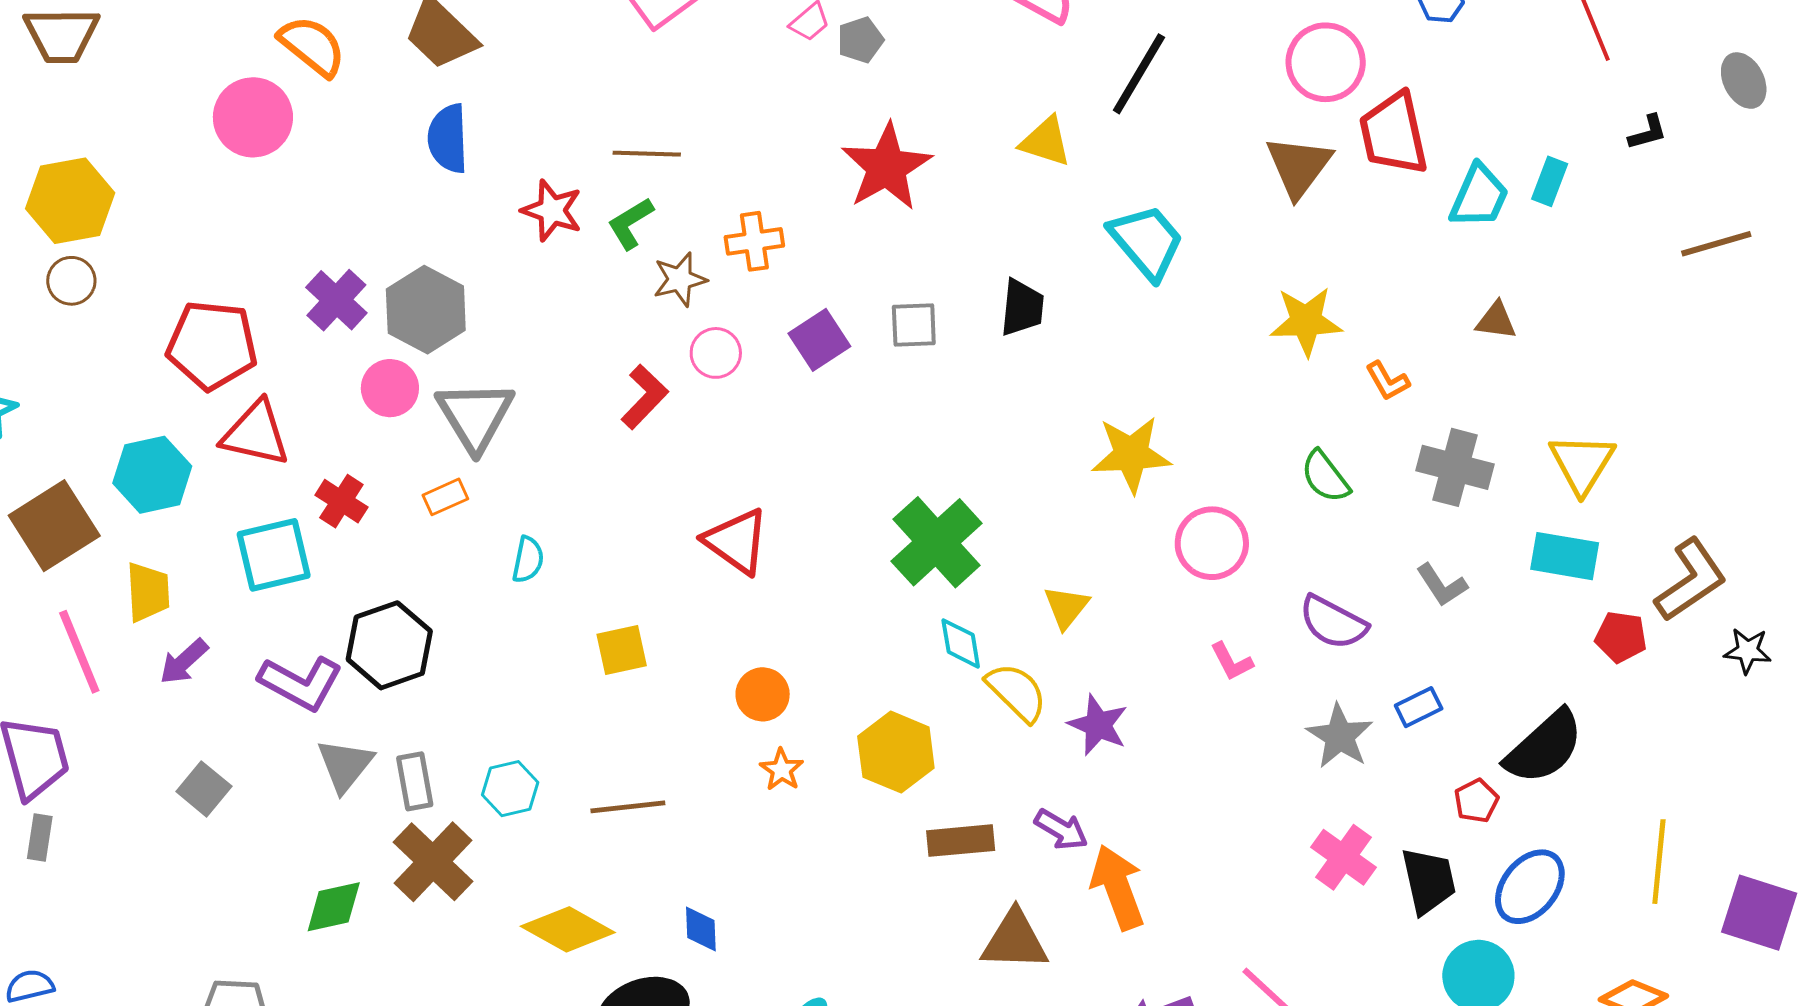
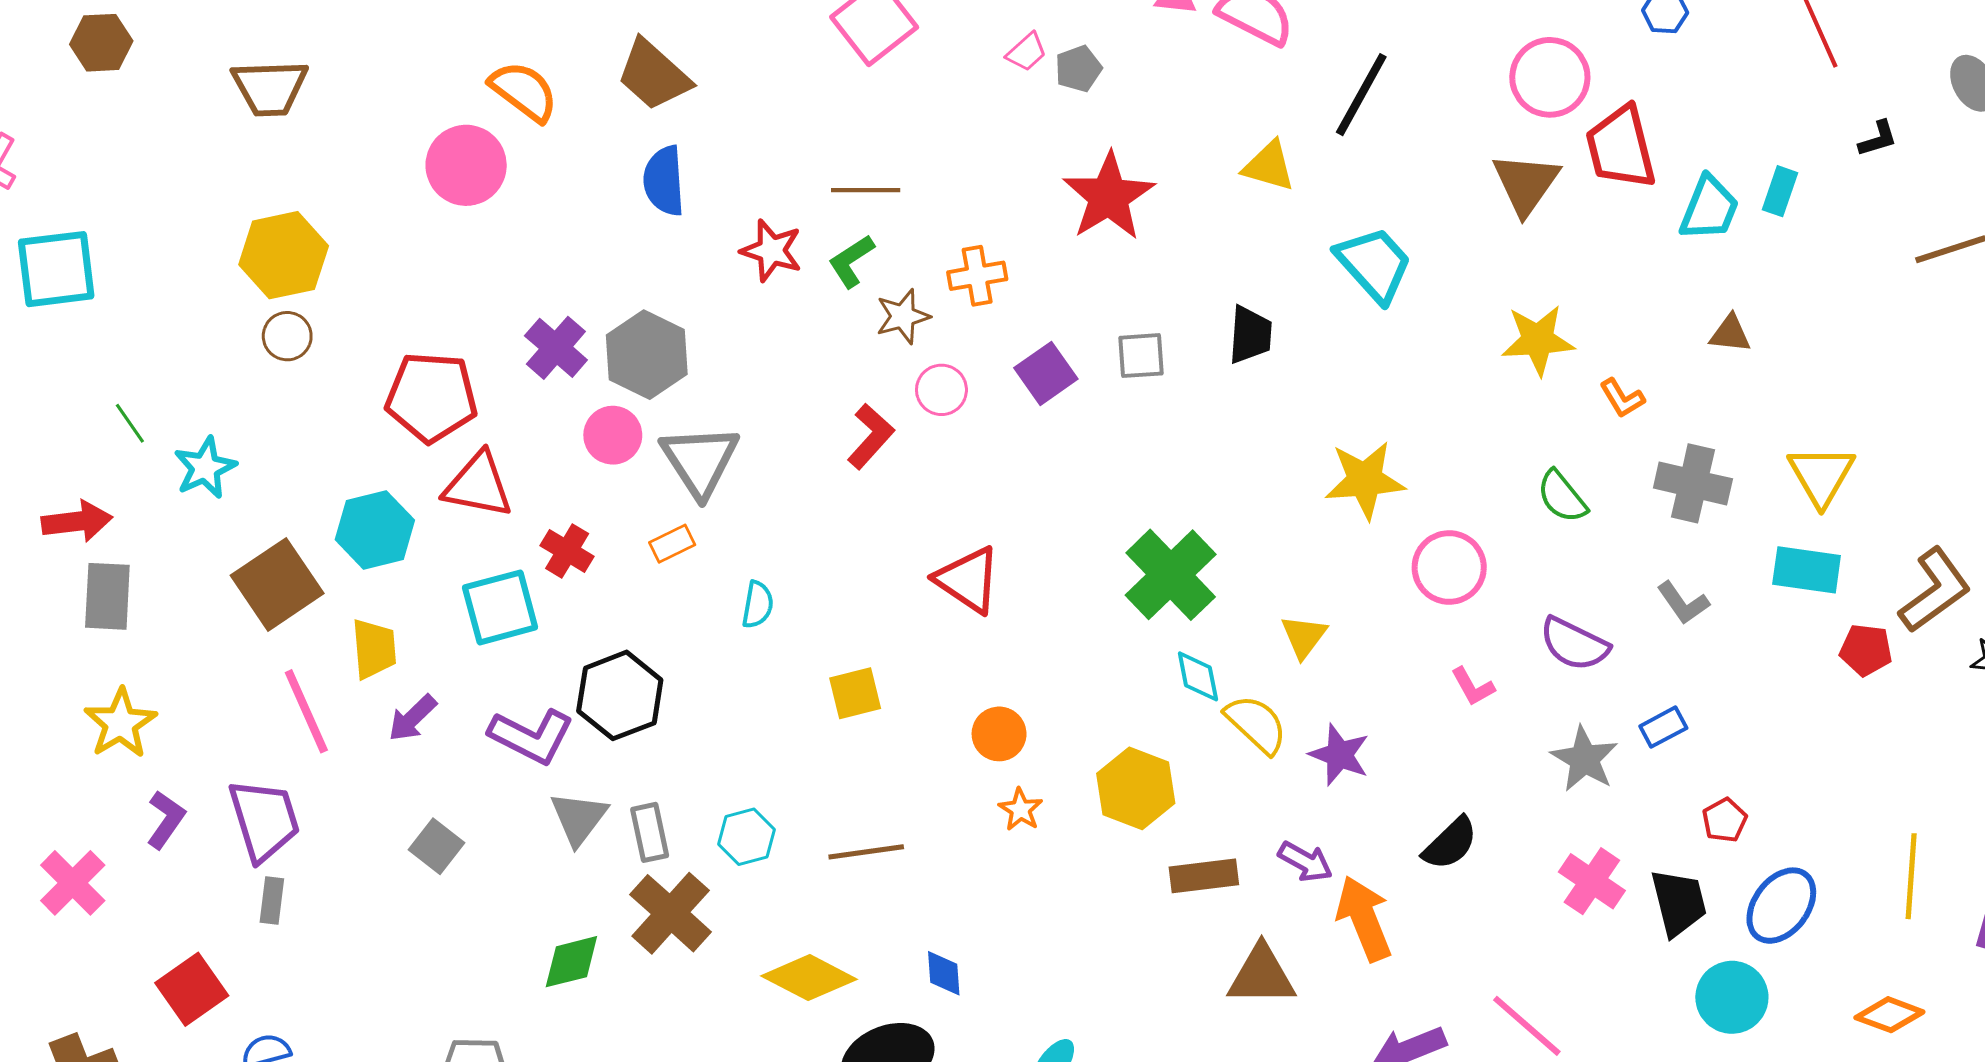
black semicircle: (1544, 747) -> (1450, 843), moved, size x0.7

